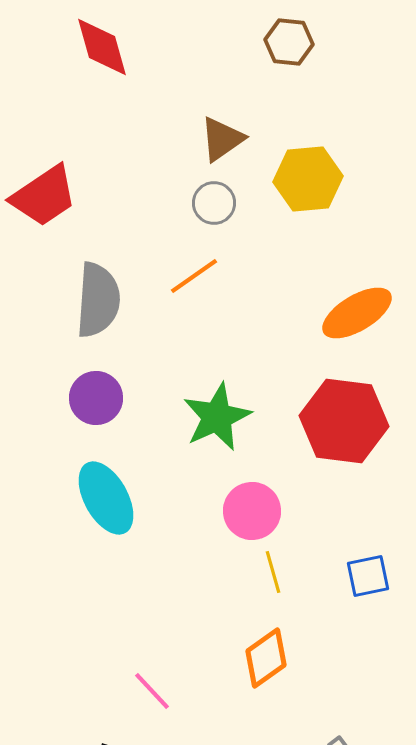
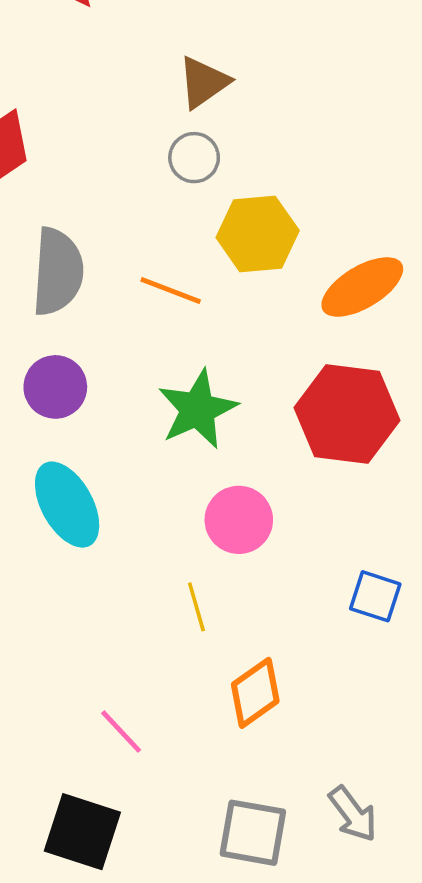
yellow hexagon: (308, 179) -> (258, 234), moved
orange line: (194, 276) -> (171, 291), moved, turned 56
yellow line: (273, 572) -> (196, 607), moved
blue square: (368, 576) -> (375, 596), turned 30

